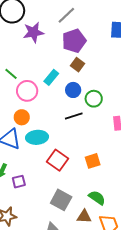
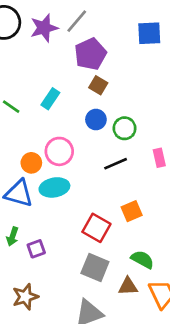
purple star: (33, 32) -> (44, 28), moved
cyan rectangle: (51, 77) -> (50, 99), moved
pink circle: (27, 91) -> (59, 151), moved
black line: (74, 116) -> (116, 164), moved
red square: (58, 160) -> (96, 228), moved

